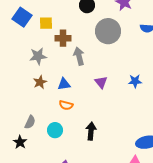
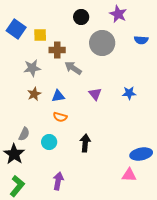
gray arrow: (79, 56) -> (73, 68), turned -42
black star: (20, 142) -> (14, 154), size x1.5

